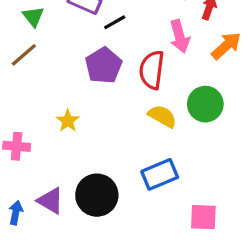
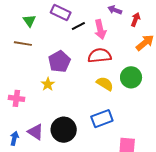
pink arrow: (180, 36) -> (100, 30), moved
brown line: (24, 55) -> (23, 44), turned 48
purple pentagon: (104, 66) -> (59, 61), moved
red semicircle: (152, 70) -> (100, 56), turned 75

